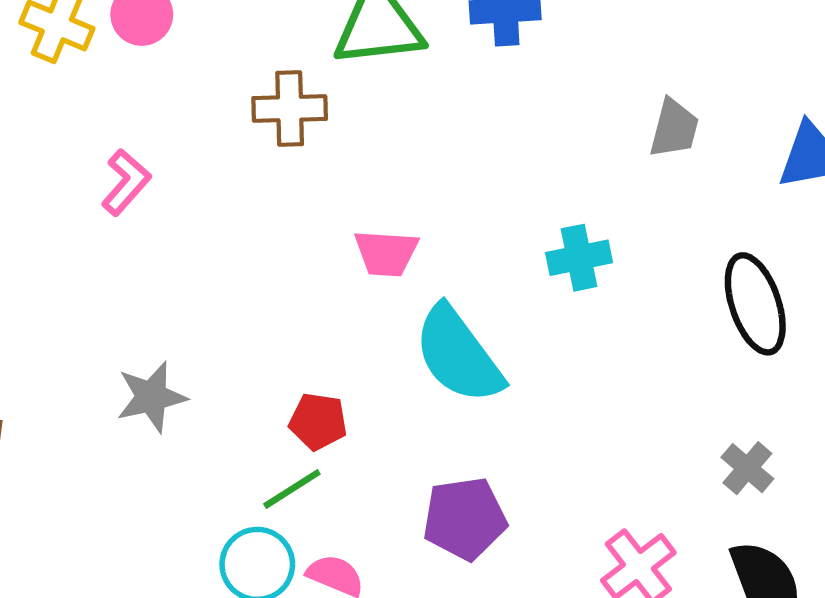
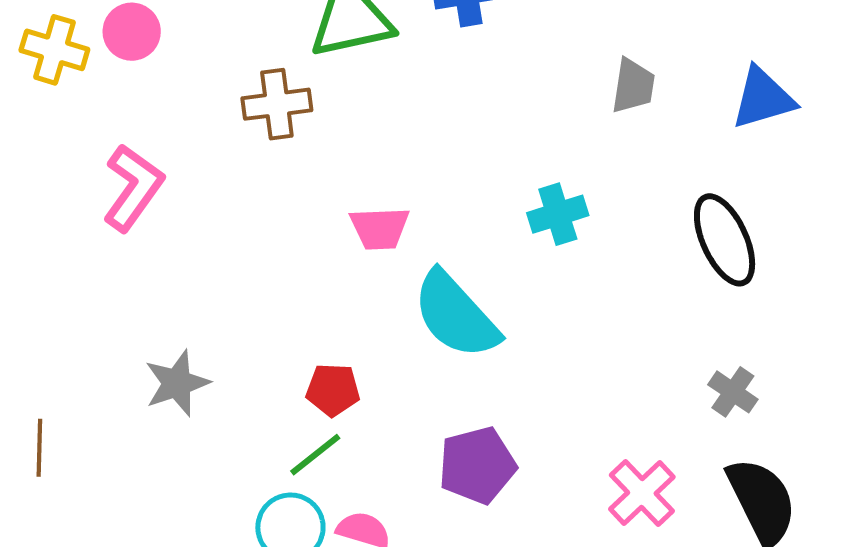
pink L-shape: (126, 182) -> (133, 188), size x1.4

